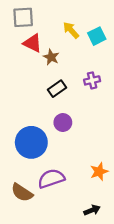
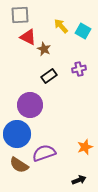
cyan square: (97, 36) -> (83, 31), turned -35
purple circle: (63, 123) -> (30, 105), moved, size x1.6
blue circle: (31, 142) -> (17, 134), moved

